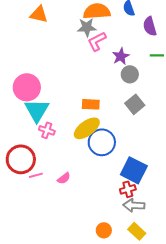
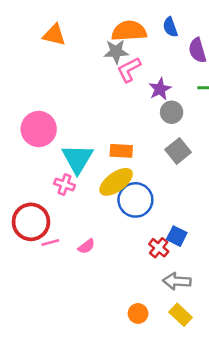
cyan triangle: (37, 110) -> (77, 159), moved
blue square: (134, 170) -> (177, 236), size x0.6
red cross: (128, 189) -> (159, 248), moved, turned -35

